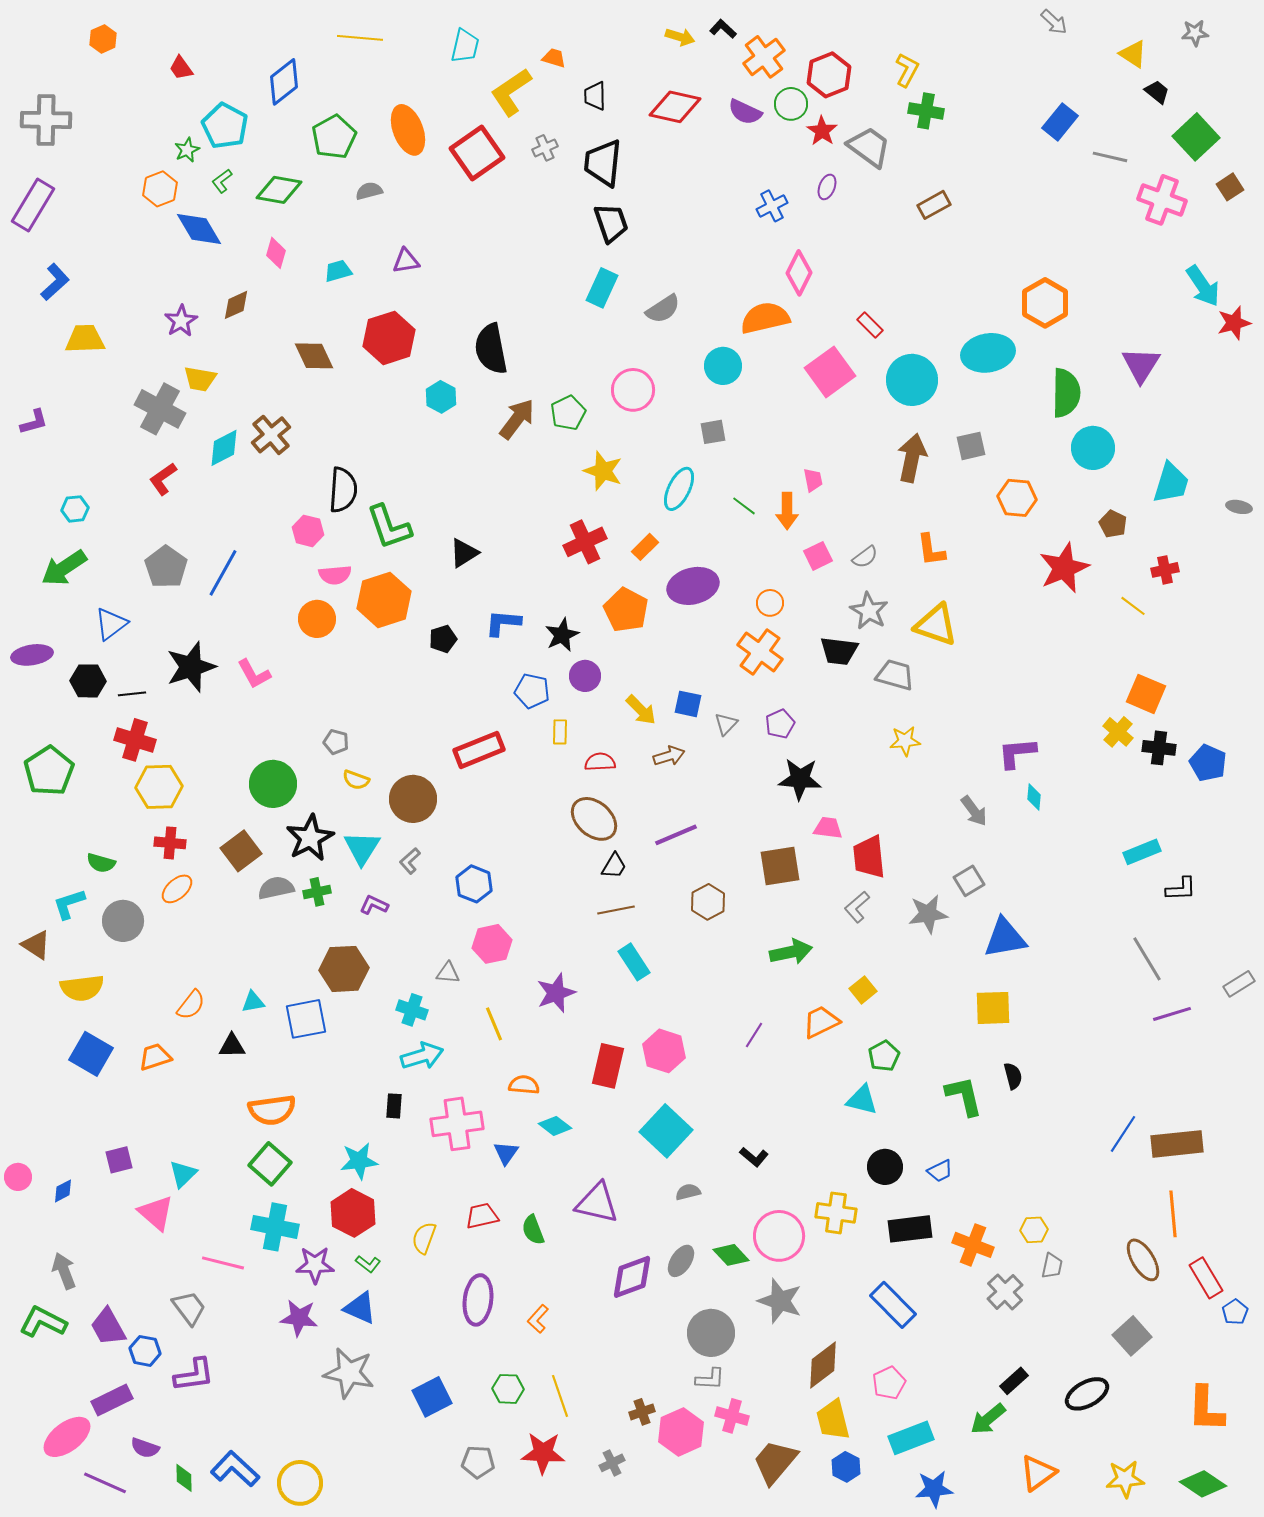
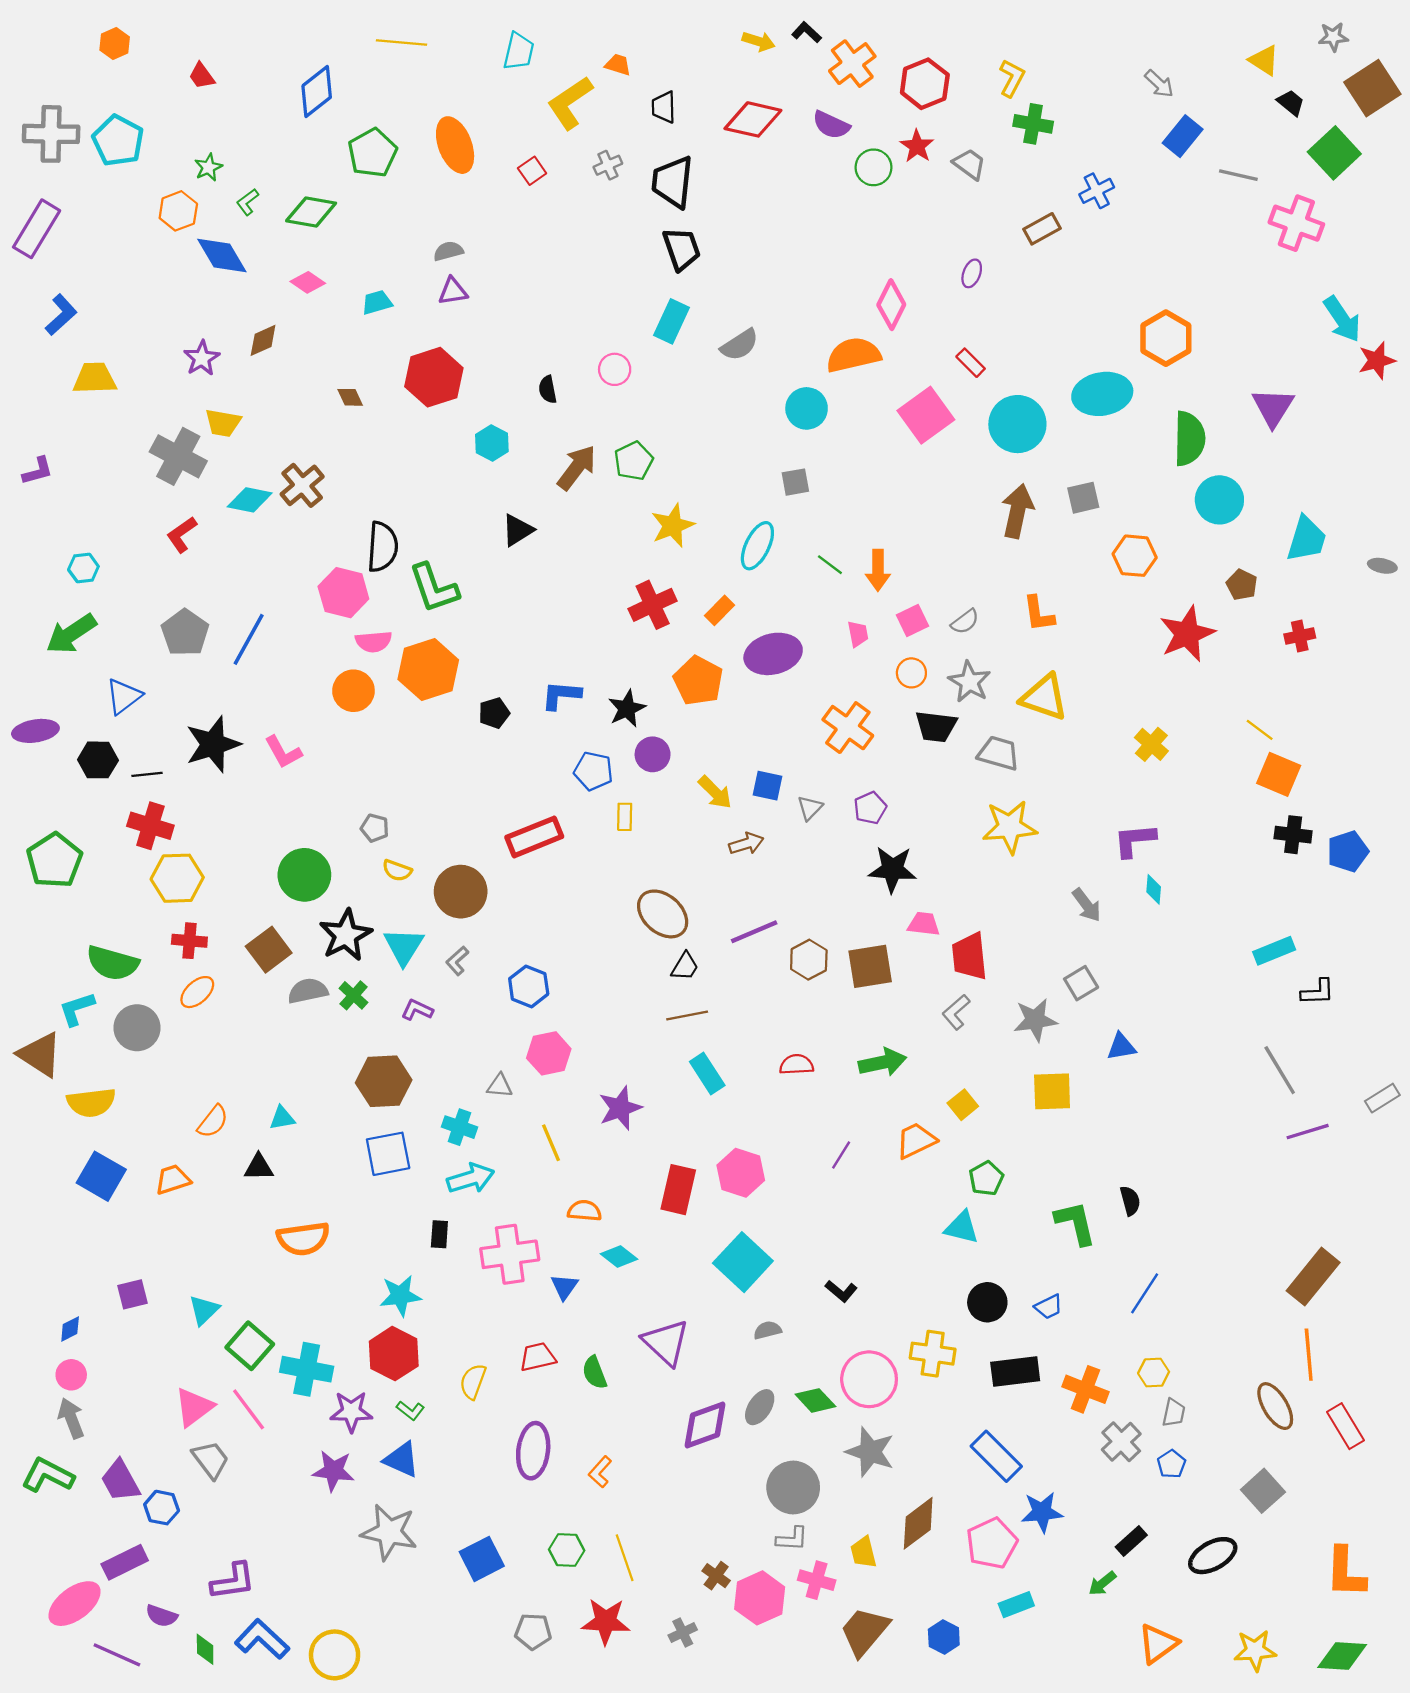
gray arrow: (1054, 22) -> (1159, 84), moved
green circle: (791, 104) -> (874, 167), moved
cyan pentagon: (225, 126) -> (118, 141), moved
gray trapezoid: (869, 147) -> (969, 164), size x0.7
red square: (477, 153) -> (532, 171), size x0.5
purple ellipse: (827, 187) -> (972, 273), moved
brown square: (1230, 187) -> (1372, 88), moved, size x1.8
gray semicircle: (369, 191) -> (448, 251), moved
blue cross: (772, 206) -> (1097, 191), moved
pink diamond: (276, 253) -> (308, 282), turned -72
black semicircle: (491, 349) -> (548, 389), size x0.5
brown diamond: (314, 356) -> (350, 397), size x0.6
pink circle: (633, 390) -> (615, 369), moved, size x0.7
cyan diamond: (224, 448) -> (250, 500), turned 39
yellow star: (603, 471) -> (673, 526), turned 30
pink trapezoid: (813, 480) -> (858, 634), moved
pink hexagon: (308, 531) -> (343, 593), size x1.4
black triangle: (464, 553) -> (518, 530), moved
orange circle: (770, 603) -> (911, 673), moved
yellow line: (1133, 606) -> (1260, 730), moved
yellow cross: (1118, 732) -> (1151, 744), moved
yellow star: (905, 741) -> (1010, 827), size x1.6
red semicircle: (600, 762) -> (797, 1065), moved
blue pentagon: (1208, 763) -> (1348, 851), turned 30
green semicircle: (101, 863) -> (112, 963), size x1.6
green cross: (317, 892) -> (353, 995), turned -36
brown hexagon: (708, 902) -> (809, 960), moved
blue triangle: (1005, 938) -> (1121, 1047), size x0.6
brown triangle: (36, 945) -> (40, 1055), size x1.4
yellow square: (993, 1008) -> (1052, 1091), moved
blue square: (306, 1019) -> (388, 1154), moved
blue line: (1123, 1134) -> (1145, 1293), moved
brown rectangle: (1177, 1144) -> (1313, 1277), turned -45
green square: (270, 1164) -> (250, 1346), moved
pink circle: (18, 1177) -> (71, 1375), moved
purple triangle: (597, 1203) -> (666, 1342), turned 30
pink triangle: (156, 1213) -> (194, 1407), moved, turned 42
pink line: (223, 1263) -> (249, 1409), turned 39
blue pentagon: (1235, 1312) -> (1171, 1464), moved
purple L-shape: (194, 1375) -> (233, 1581), moved
pink pentagon: (889, 1383) -> (992, 1543), size x1.4
brown cross: (642, 1412) -> (716, 1576), turned -35
green arrow: (988, 1419) -> (1102, 1583), size x0.7
yellow trapezoid: (833, 1420) -> (863, 1552), moved, size x0.7
cyan rectangle: (911, 1438) -> (1016, 1605), size x0.7
green diamond: (1203, 1484) -> (1342, 1656), turned -30
blue star: (934, 1489) -> (1042, 1512), moved

